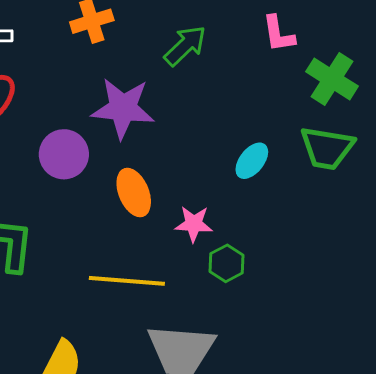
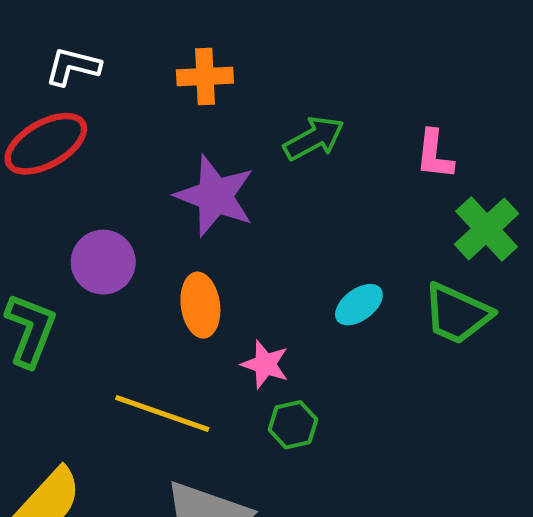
purple circle: (64, 154) -> (103, 262), moved

